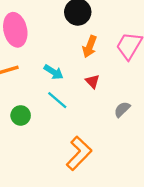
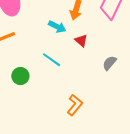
cyan arrow: (54, 72) -> (57, 27), moved
orange L-shape: (79, 153) -> (75, 105), size x0.7

